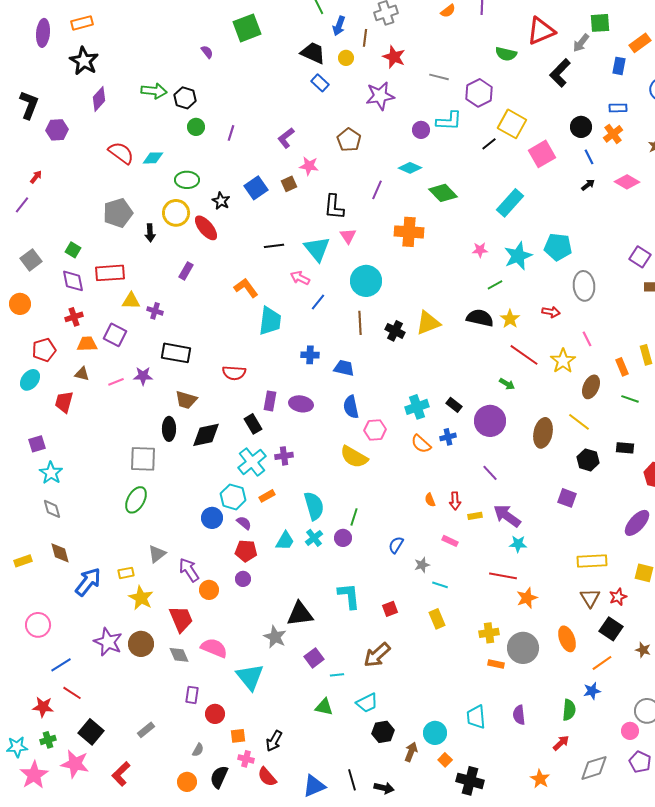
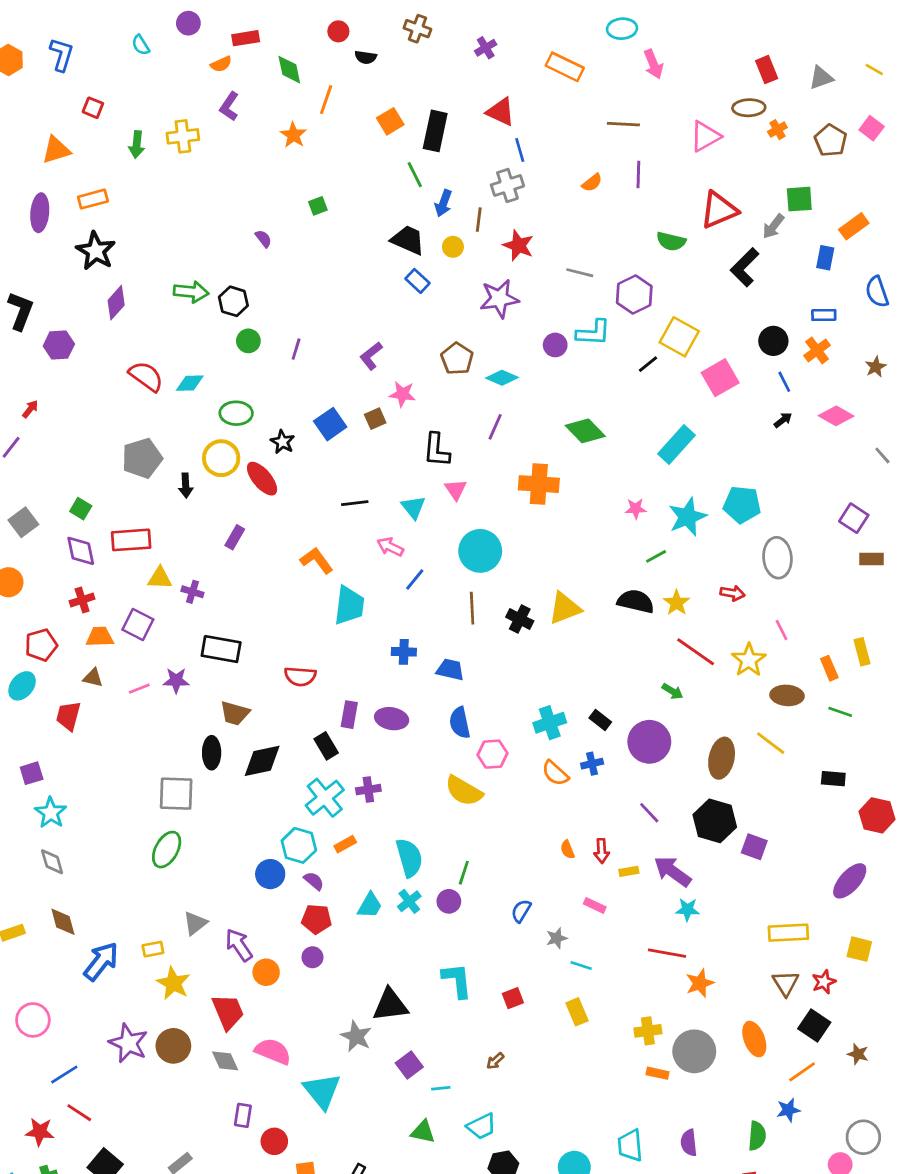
green square: (247, 28) -> (318, 206), size x0.5
cyan diamond: (410, 168) -> (502, 378), moved
cyan triangle: (317, 249) -> (413, 507), size x0.7
brown ellipse: (591, 387) -> (787, 695), turned 70
black hexagon: (588, 460) -> (715, 821), moved, size x1.4
brown arrow: (377, 655) -> (495, 1061), size x0.5

